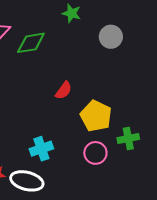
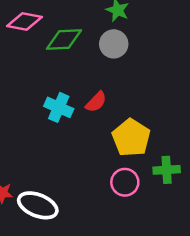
gray circle: (111, 37) -> (114, 44), moved
cyan cross: (41, 149) -> (59, 107), moved, turned 35

